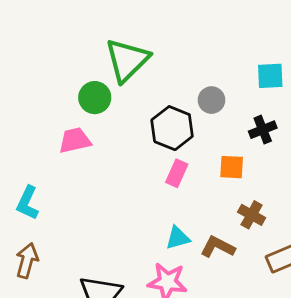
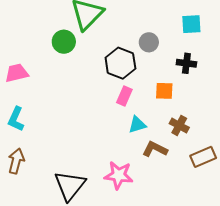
black cross: (263, 130) -> (186, 63), turned 30
pink trapezoid: (75, 140) -> (17, 73), moved
cyan triangle: (178, 238) -> (137, 125), moved

